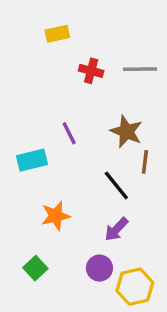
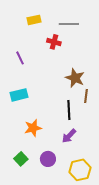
gray line: (140, 69) -> (69, 24), moved
purple line: (69, 133) -> (20, 58), moved
black line: (116, 185) -> (69, 110), turned 36
purple circle: (99, 268) -> (48, 159), moved

